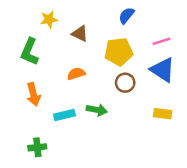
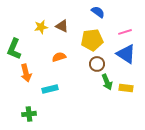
blue semicircle: (126, 16) -> (98, 12), turned 88
yellow star: (49, 19) -> (41, 27), moved
green L-shape: (30, 52) -> (14, 49), moved
green arrow: (97, 110) -> (107, 82), moved, turned 56

